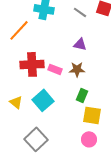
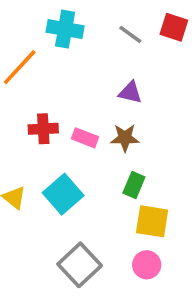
red cross: (32, 64) -> (43, 129), size x0.7
gray square: (36, 139) -> (80, 265), moved

